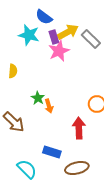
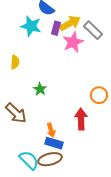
purple rectangle: (54, 37) -> (56, 28), turned 32
pink star: (59, 51) -> (73, 42), moved
orange arrow: (49, 106) -> (51, 130), moved
brown ellipse: (77, 168) -> (50, 159), moved

